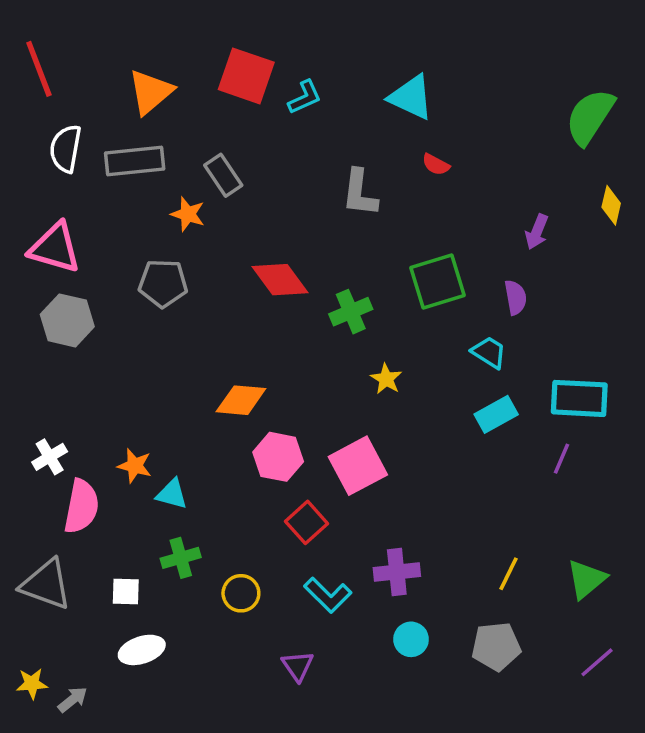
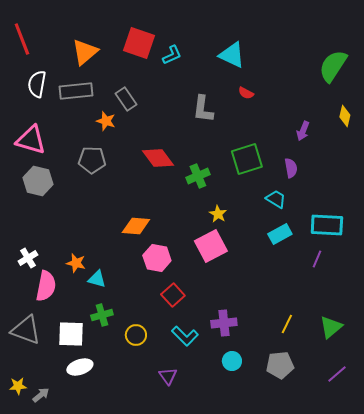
pink square: (358, 466) -> (211, 246), moved
white square: (126, 591) -> (71, 334), size x1.6

